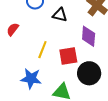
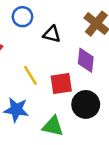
yellow line: (42, 50) -> (30, 75), turned -54

